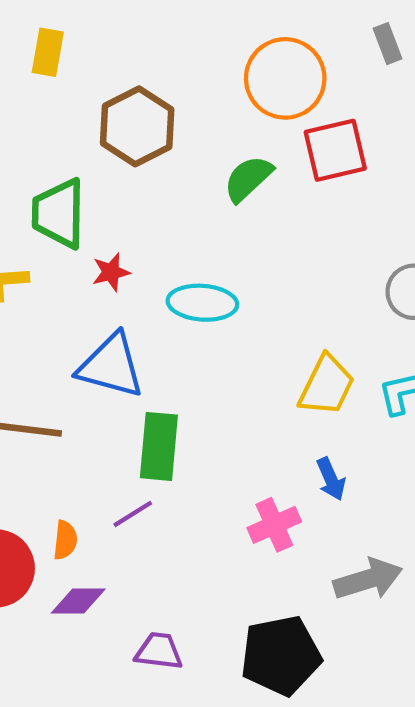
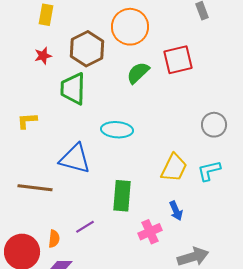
orange circle: (285, 78) -> (130, 27), moved
green trapezoid: (59, 213) -> (73, 89), moved
red star: (111, 272) -> (43, 56), moved
green rectangle: (159, 446) -> (122, 196), moved

